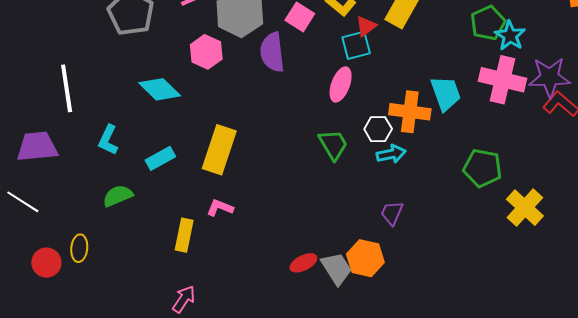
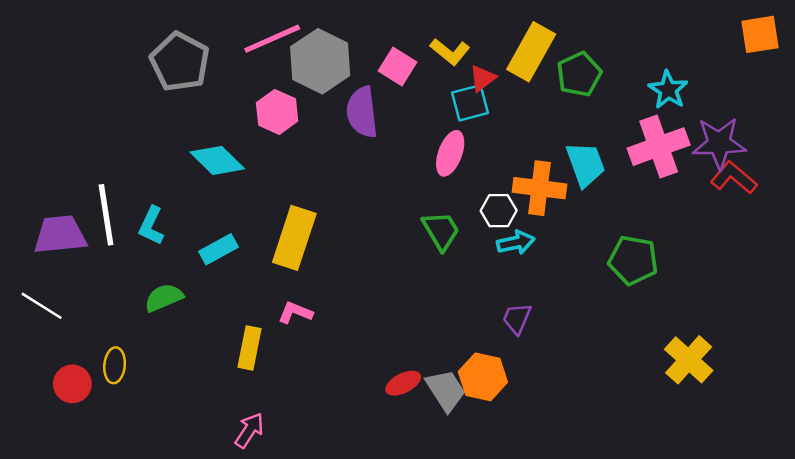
green pentagon: (488, 23) -> (579, 74), moved
pink cross: (503, 80) -> (659, 147), turned -33
white line: (67, 88) -> (106, 215), moved
yellow cross: (525, 208) -> (689, 360), moved

